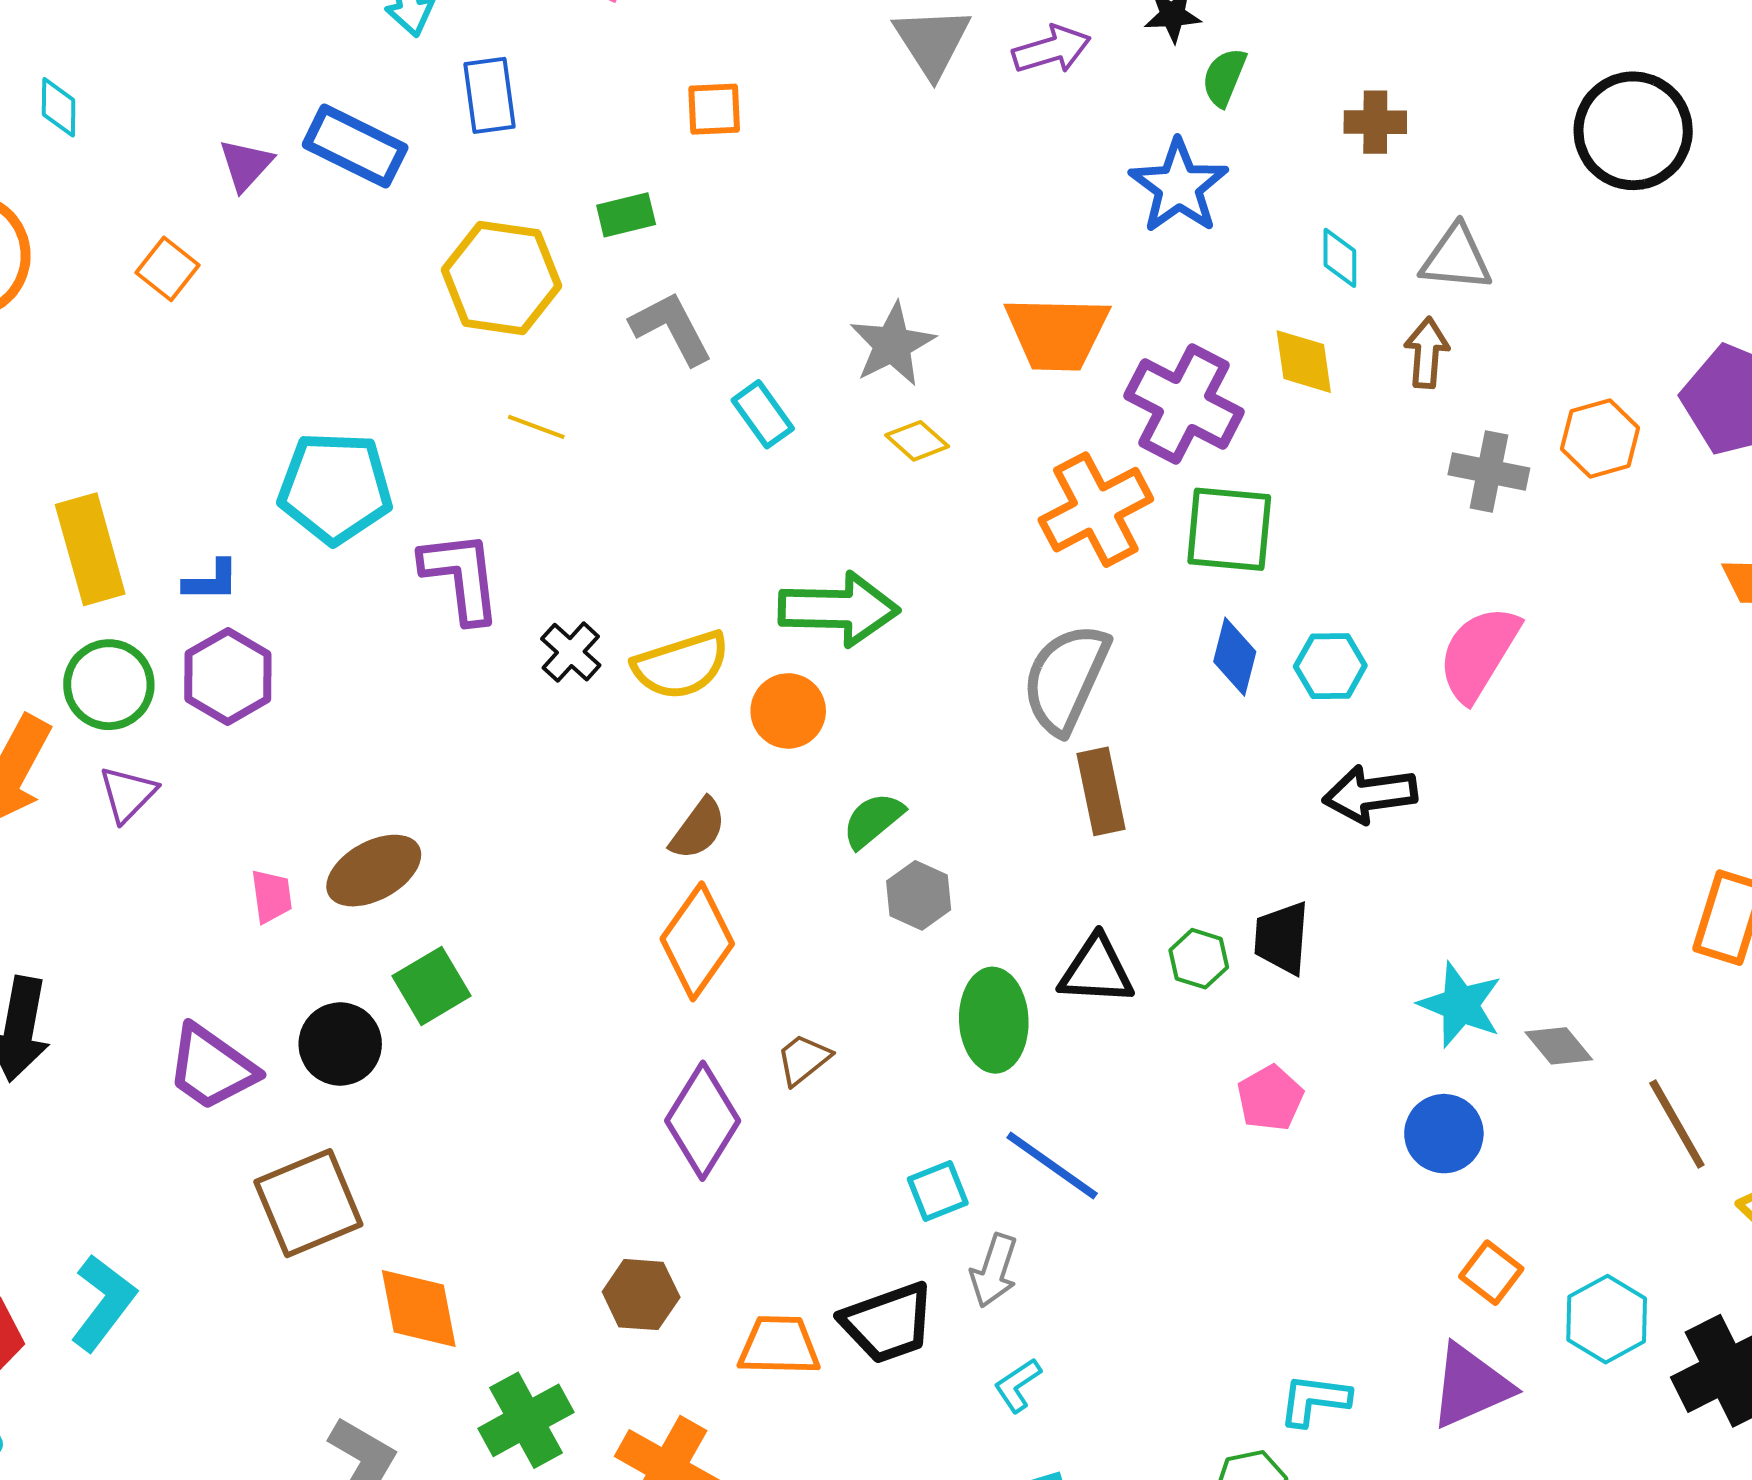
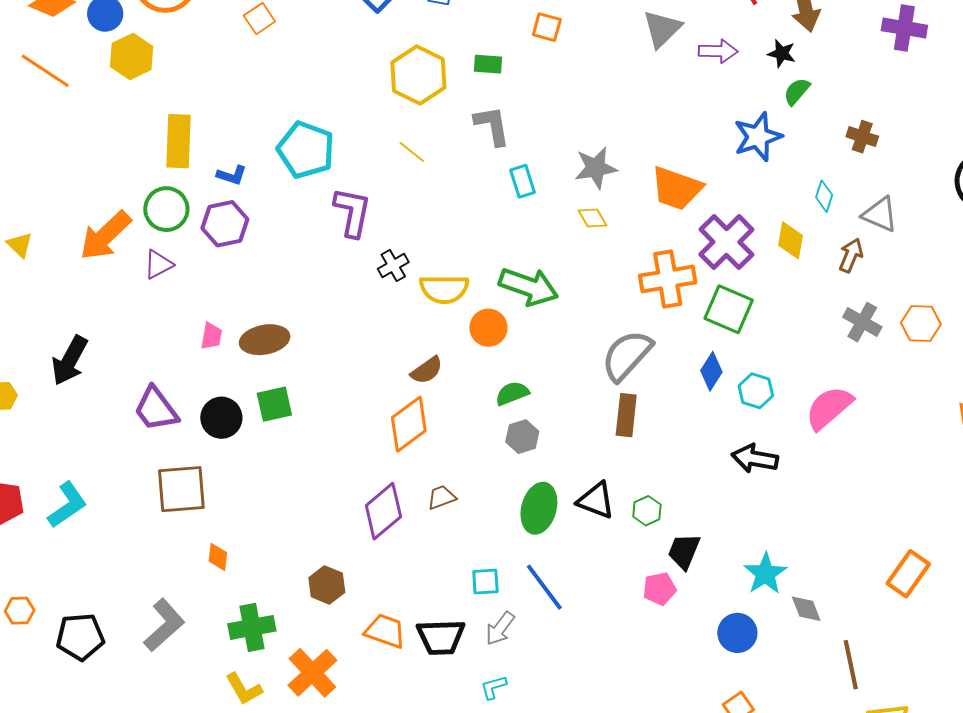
black trapezoid: (1282, 938) -> (684, 551), moved
orange diamond: (419, 1309) -> (218, 557), size x0.6

